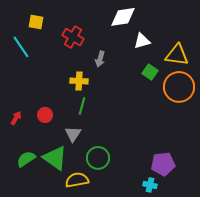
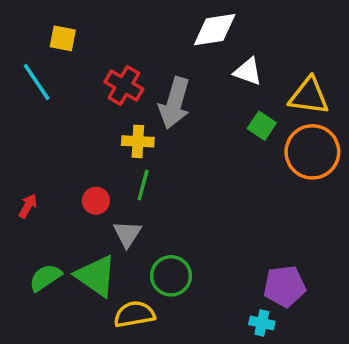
red cross: (73, 37) -> (124, 86), moved
white triangle: (142, 41) -> (248, 72), turned 36
gray arrow: (100, 59) -> (174, 103), size x1.8
red circle: (45, 115) -> (96, 201), moved

